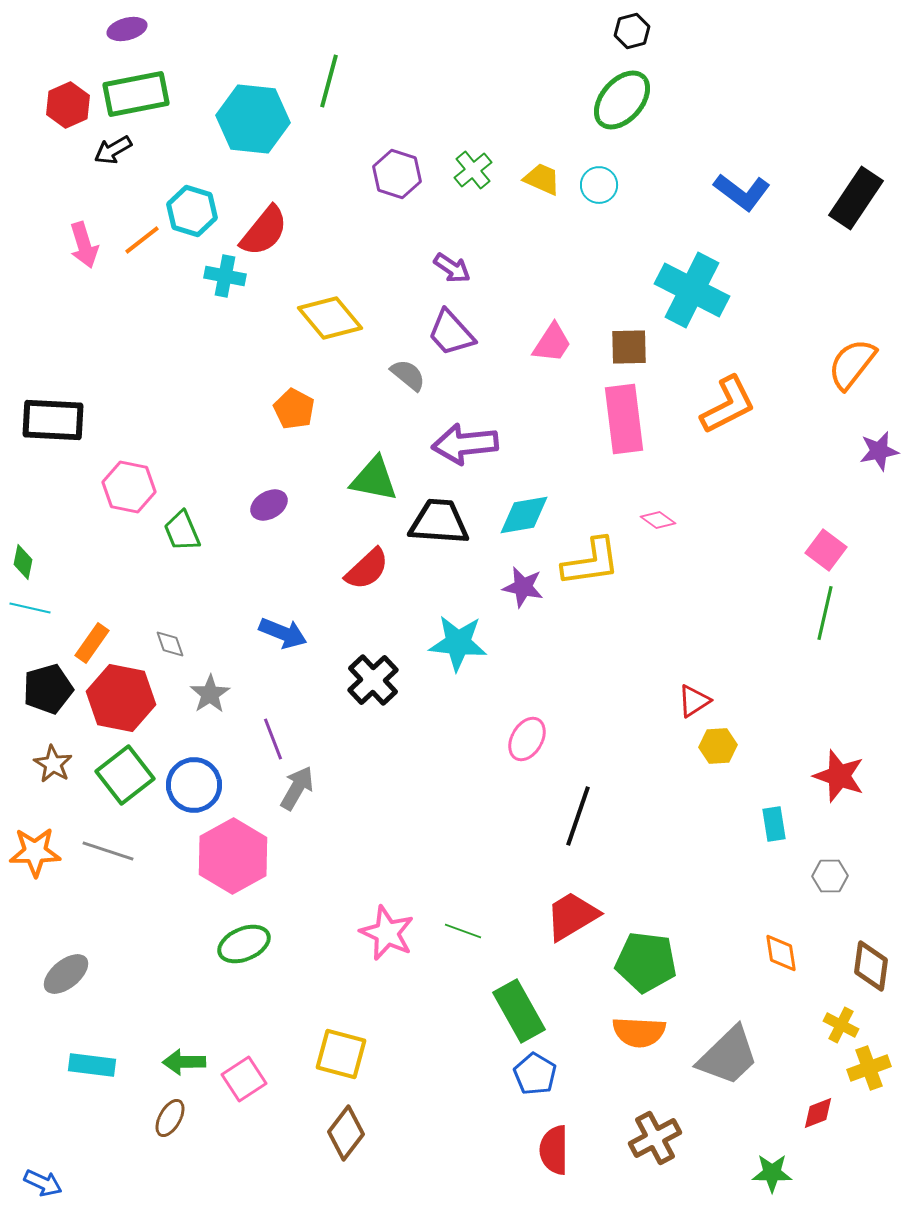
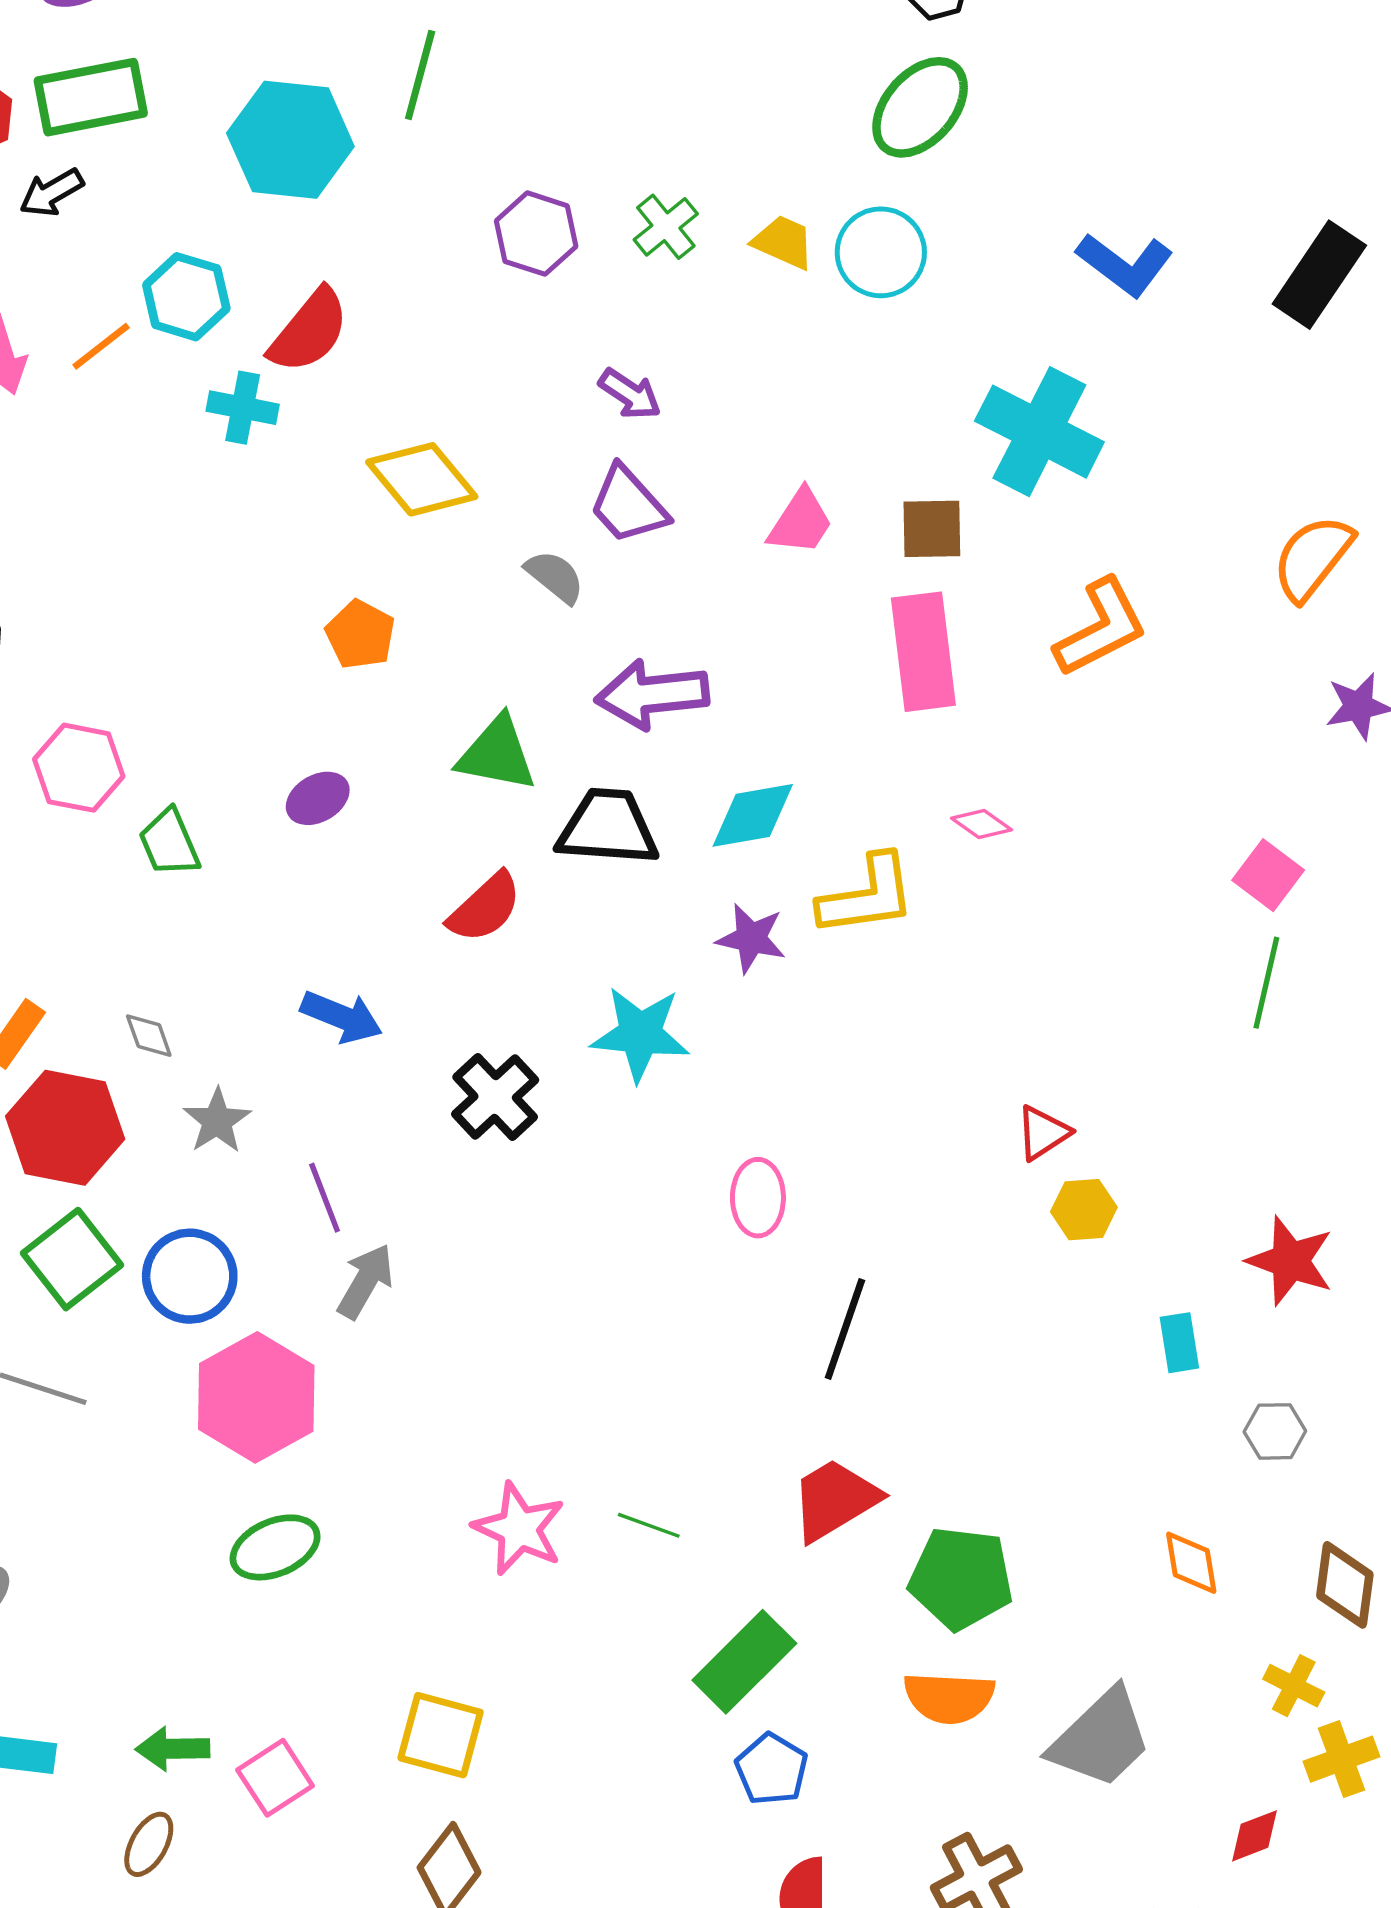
cyan circle: (599, 185) -> (881, 252), size x1.4
pink ellipse: (527, 739) -> (758, 1198), turned -30
green rectangle: (519, 1011) -> (744, 1662), turned 74

